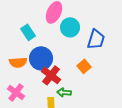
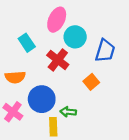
blue circle: (41, 58) -> (42, 99), moved
red cross: (51, 75) -> (58, 60), moved

